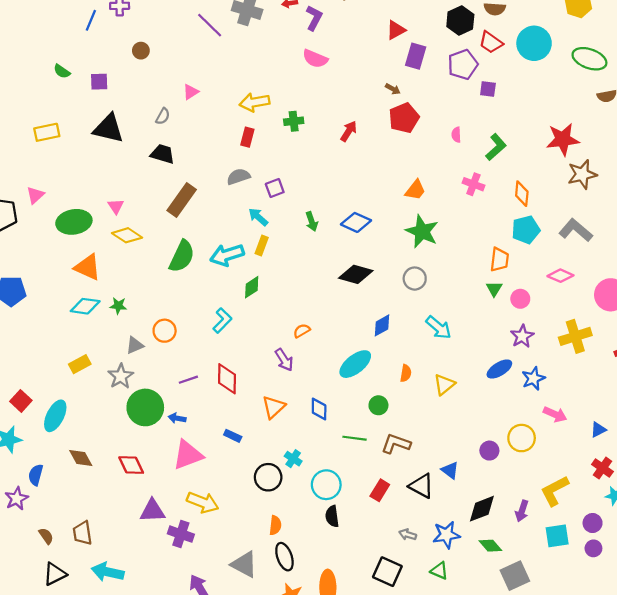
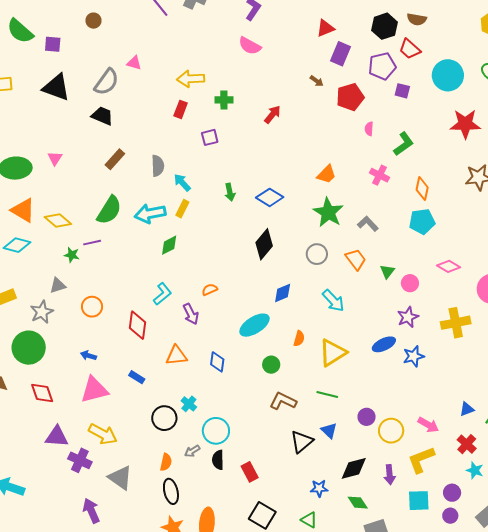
cyan circle: (534, 43) -> (448, 75), moved
green semicircle: (62, 71) -> (20, 31), size x1.8
pink triangle: (191, 92) -> (134, 63), turned 42
gray semicircle: (163, 116) -> (106, 82), size x1.8
red pentagon: (404, 118) -> (350, 97), moved
red star: (563, 139) -> (465, 124), moved
gray semicircle: (238, 177) -> (158, 166), moved, turned 100
purple square: (275, 188) -> (210, 137), moved
brown rectangle: (182, 200) -> (115, 159), size x0.7
gray L-shape: (576, 230) -> (368, 224), moved, size x0.7
yellow diamond: (127, 235) -> (58, 220), moved
orange trapezoid: (499, 260) -> (356, 259), moved, turned -50
black diamond: (356, 274) -> (264, 244), turned -72
green star: (118, 306) -> (72, 255), moved
cyan L-shape: (222, 321) -> (162, 294), moved
orange circle: (165, 331) -> (92, 307), moved
purple line: (188, 380) -> (92, 243), moved
yellow triangle: (444, 385) -> (333, 353), size x1.4
green circle: (145, 407) -> (29, 348), moved
orange triangle: (274, 407) -> (176, 355), turned 30
pink arrow: (555, 414) -> (428, 425), moved
green line: (355, 438) -> (327, 394), moved
yellow circle: (522, 438) -> (391, 431), moved
black triangle: (421, 486) -> (302, 442), turned 45
red rectangle: (380, 490) -> (250, 472), moved, turned -66
purple arrow: (522, 511) -> (390, 475), turned -30
gray arrow: (408, 535) -> (192, 451), moved, turned -56
blue star: (446, 535) -> (319, 488), size x0.7
gray triangle: (244, 564) -> (120, 478), moved

